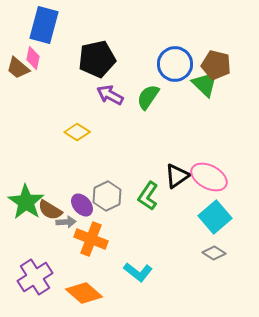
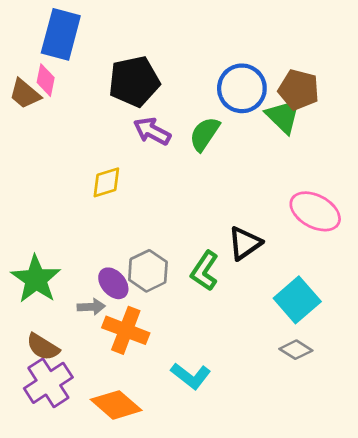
yellow diamond: (77, 132) -> (106, 182), turned -50
pink ellipse: (209, 177) -> (315, 211), moved
brown semicircle: (50, 210) -> (43, 347), moved

